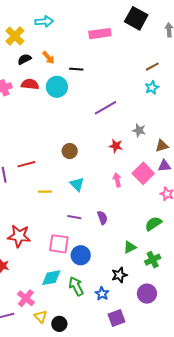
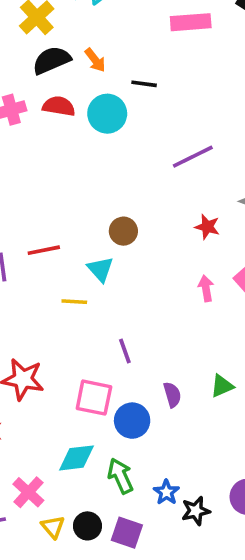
black semicircle: (24, 59) -> (52, 60), size x1.5
cyan triangle: (77, 184) -> (100, 269), moved
purple line: (74, 217) -> (125, 351), turned 56
purple semicircle: (102, 218) -> (172, 395), moved
green triangle: (130, 247) -> (222, 386), moved
black star: (119, 275) -> (196, 511), moved
purple square: (116, 318) -> (127, 533), moved, turned 36
black circle: (59, 324) -> (87, 526), moved

